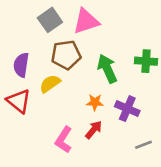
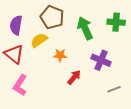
brown pentagon: (66, 55) -> (52, 17), turned 30
orange star: (95, 102) -> (60, 55), moved
pink L-shape: (64, 140) -> (20, 85), moved

